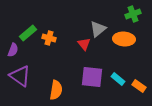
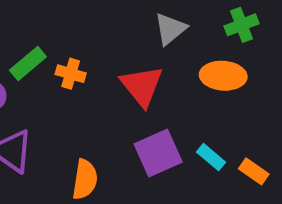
gray triangle: (98, 29) -> (170, 29), moved
red triangle: (84, 44) -> (142, 86), size x1.6
purple square: (92, 77) -> (158, 153), turned -30

